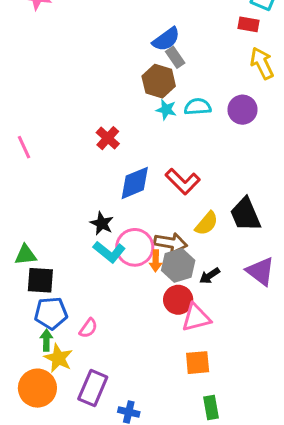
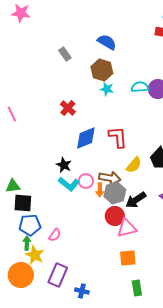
blue semicircle: (166, 39) -> (107, 42), turned -114
gray rectangle: (175, 57) -> (65, 54), moved
cyan semicircle: (198, 107) -> (140, 87), moved
red L-shape: (183, 181) -> (118, 137), turned -140
pink circle: (135, 247) -> (86, 181), size x0.6
black arrow: (210, 276) -> (136, 200), size x1.5

